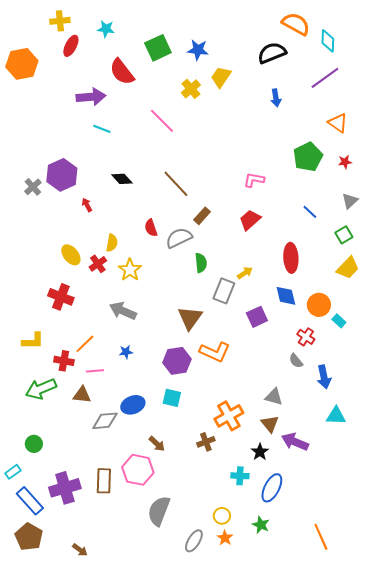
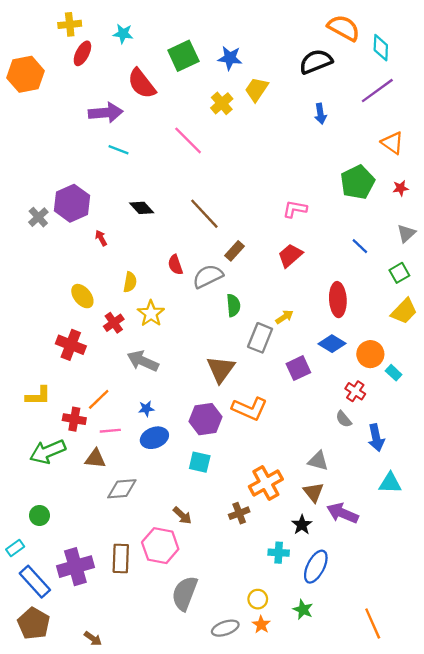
red cross: (98, 264) -> (114, 323), moved
blue diamond: (286, 296) -> (332, 344), turned -45
blue ellipse: (133, 405) -> (154, 438), moved
gray ellipse: (194, 541) -> (225, 628), turned 40

